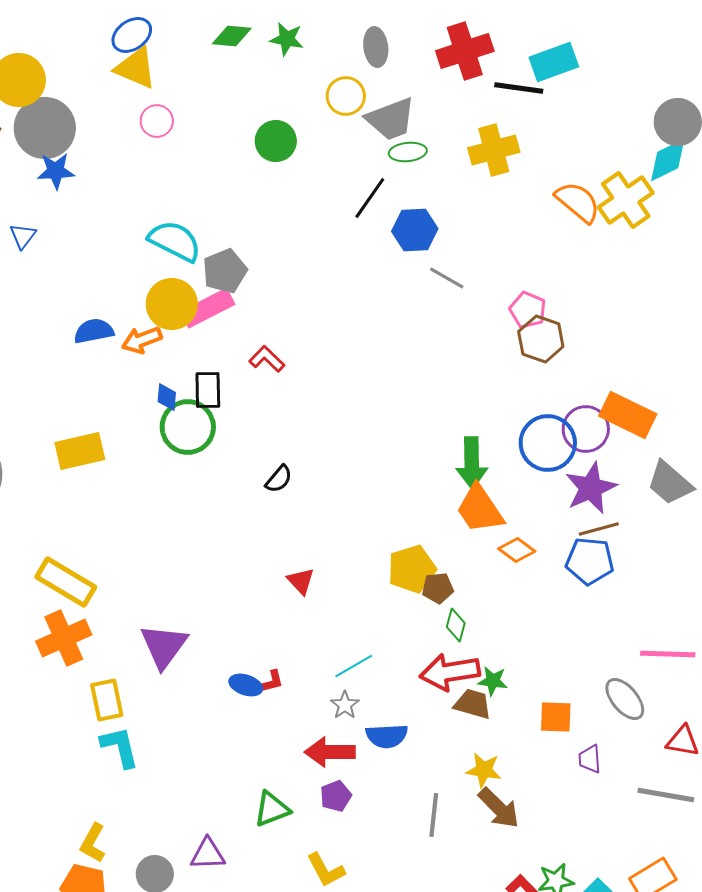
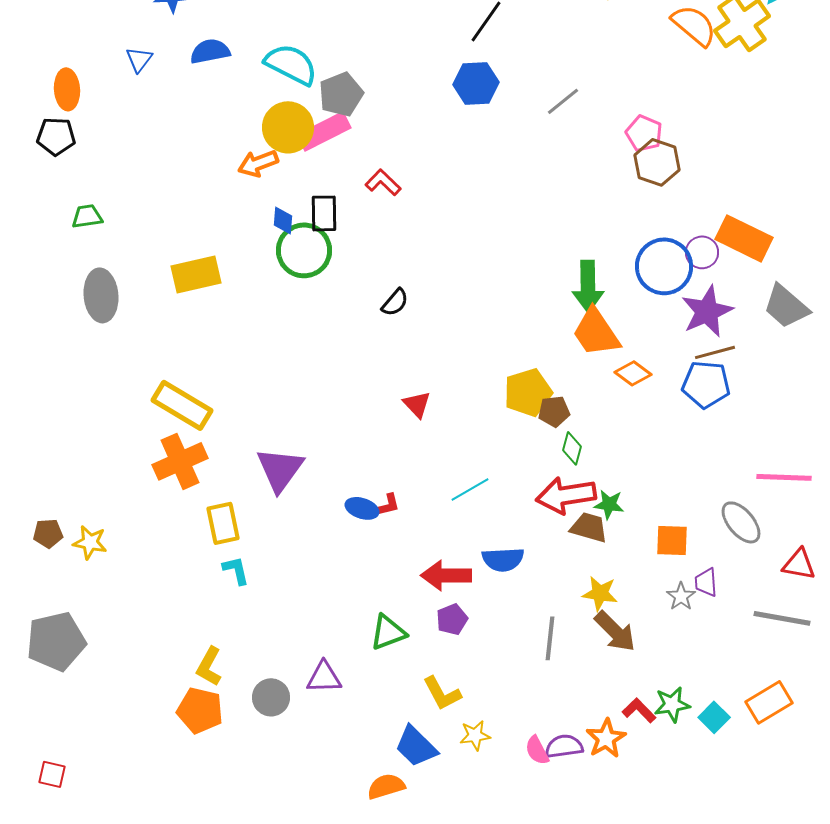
blue hexagon: (415, 230) -> (476, 83), moved
gray line: (447, 278) -> (563, 101), turned -69
blue semicircle: (94, 331) -> (210, 51), moved
purple circle: (586, 429) -> (702, 252), size x0.7
gray star: (345, 705) -> (681, 596), moved
cyan L-shape: (120, 747) -> (236, 570), size x0.7

